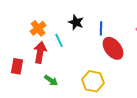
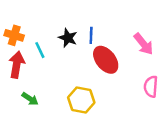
black star: (76, 22) -> (68, 38), moved
orange cross: (38, 28) -> (14, 35), turned -35

